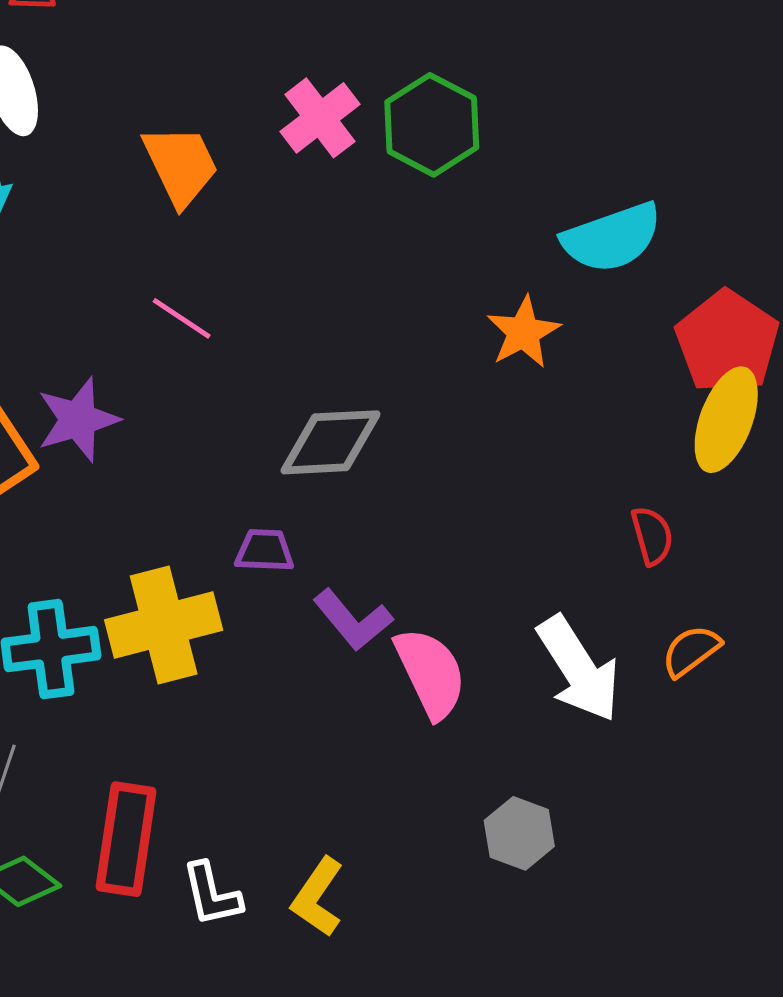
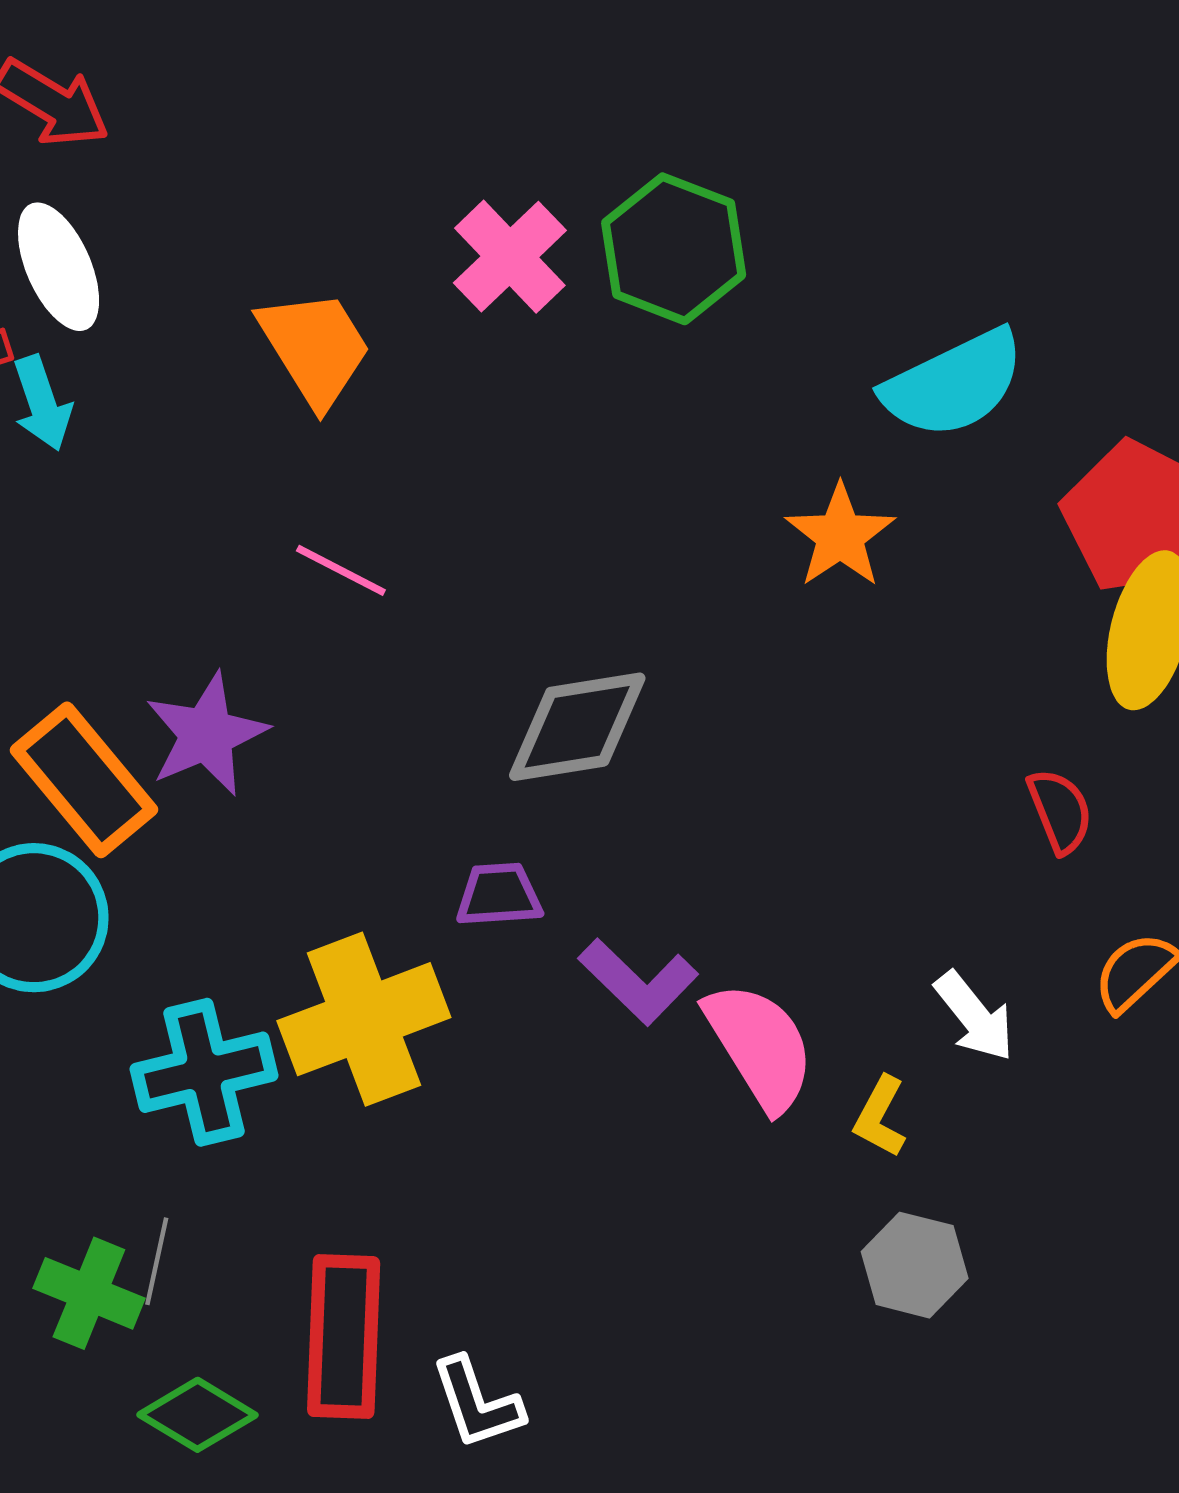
white arrow: (579, 669) -> (974, 1016), size x0.6
yellow L-shape: (318, 897) -> (880, 1117), moved, size x0.7

